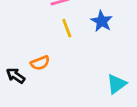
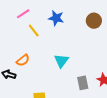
cyan triangle: (116, 84) -> (61, 61), moved

